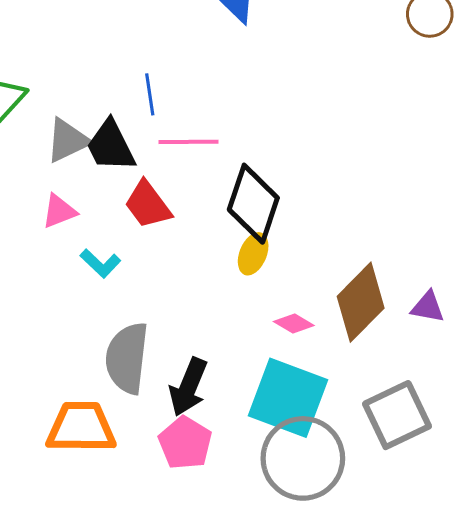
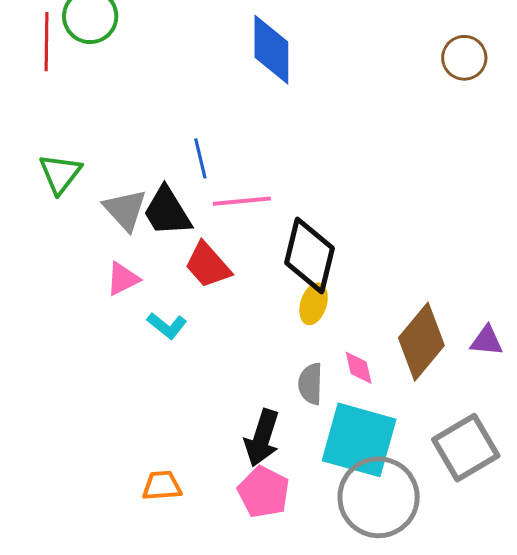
gray triangle: (68, 141) -> (125, 210), turned -42
pink diamond: (294, 324) -> (359, 368), turned 51
gray semicircle: (127, 358) -> (311, 384), moved, size x0.6
orange trapezoid: (81, 427) -> (162, 486), size x0.6

